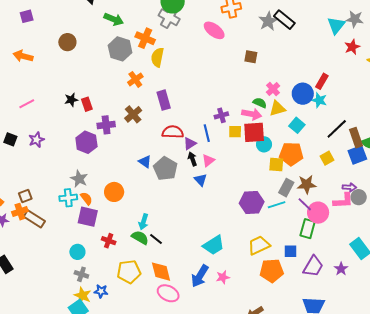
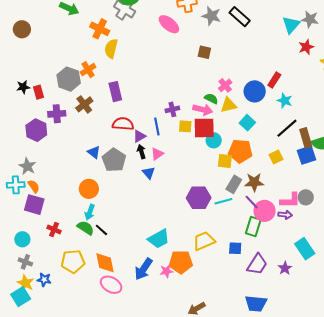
gray star: (268, 21) -> (211, 16), moved, turned -30
gray hexagon: (120, 49) -> (69, 79), moved
cyan star: (319, 100) -> (285, 101), moved
purple arrow: (349, 187) -> (285, 215), moved
orange circle: (114, 192) -> (89, 189), moved
orange pentagon: (272, 271) -> (181, 262), moved

